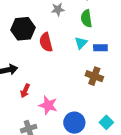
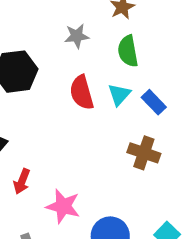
red semicircle: (46, 42) -> (82, 93), moved
blue rectangle: (100, 48) -> (154, 102), turned 48

